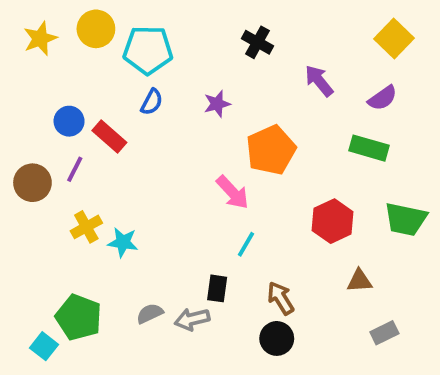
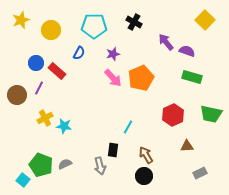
yellow circle: (96, 29) -> (51, 30), moved
cyan pentagon: (148, 50) -> (94, 26), moved
purple semicircle: (383, 98) -> (187, 51), moved, turned -126
pink arrow: (233, 192) -> (113, 78), moved
gray semicircle: (150, 313) -> (65, 164), moved
gray arrow: (192, 319) -> (100, 166), turned -90

